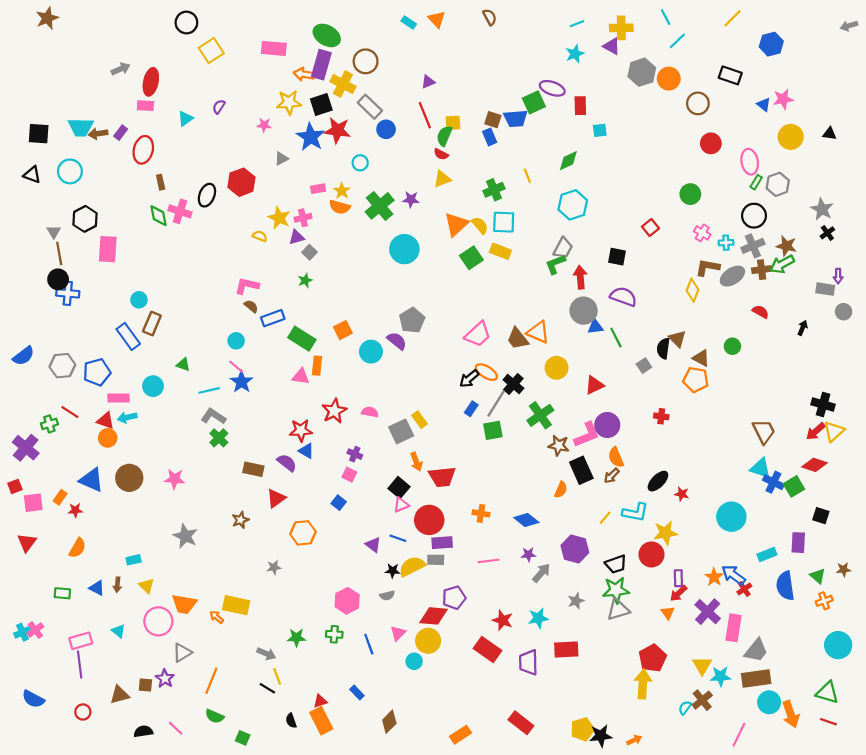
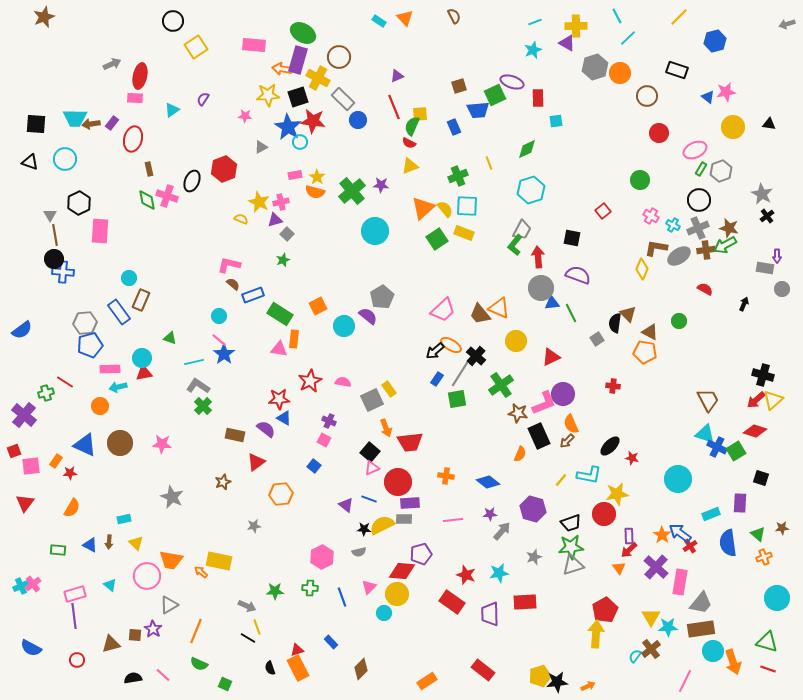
brown square: (493, 120) -> (459, 86), moved, turned -35
pink ellipse: (750, 162) -> (695, 150), turned 75
cyan circle: (360, 163) -> (300, 142), moved
cyan cross: (726, 243) -> (673, 225), turned 32
green L-shape: (555, 264) -> (515, 245), turned -30
gray hexagon: (62, 366) -> (85, 323), moved
red triangle: (106, 421) -> (144, 373), moved, turned -30

